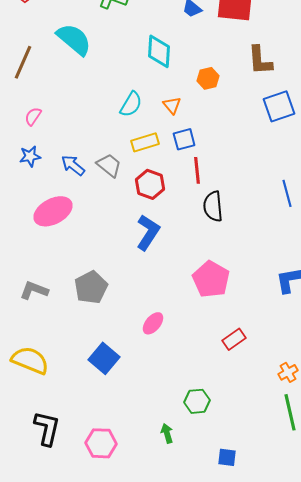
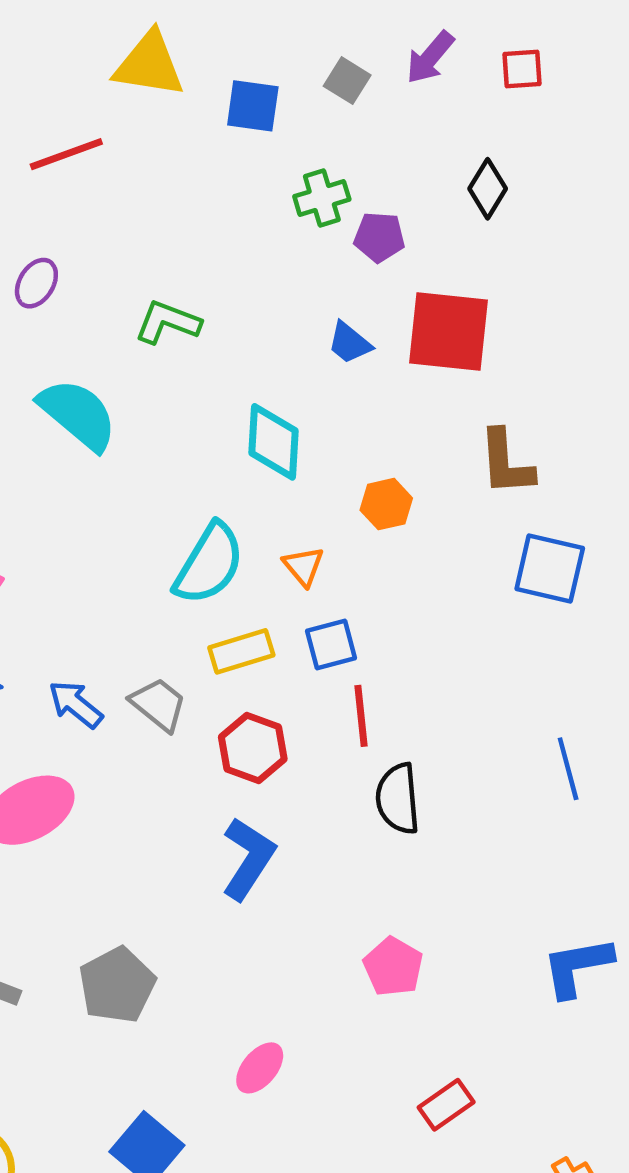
cyan semicircle: (131, 104) -> (209, 564), size x1.4
blue square: (279, 106) -> (550, 569), turned 32
pink pentagon: (211, 279) -> (393, 967), size x0.7

